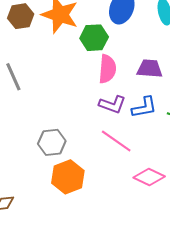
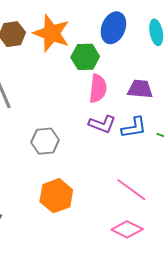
pink line: (116, 141) -> (131, 190), moved
gray hexagon: (52, 142) -> (45, 141), moved
pink diamond: (149, 177) -> (127, 229), moved

